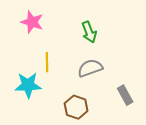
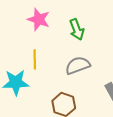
pink star: (32, 22) -> (39, 19), moved

